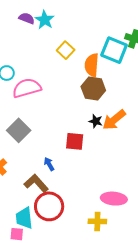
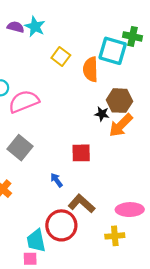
brown hexagon: (93, 89) -> (120, 101), moved
black star: (96, 121) -> (102, 114), moved
brown L-shape: (36, 183) -> (82, 204), moved

